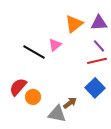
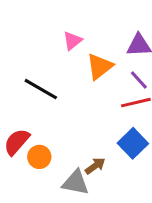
orange triangle: (74, 24) -> (100, 66), moved
pink triangle: (55, 45) -> (72, 41), moved

